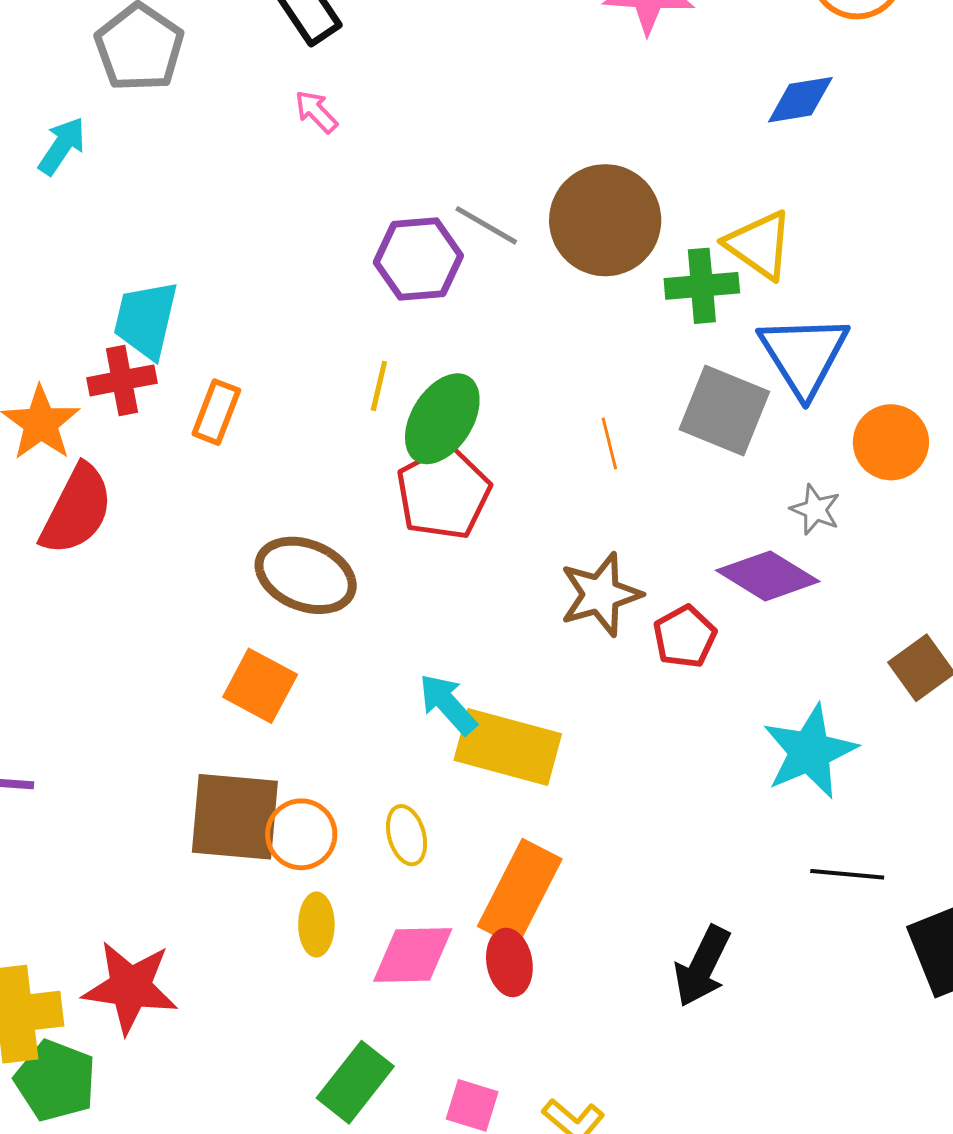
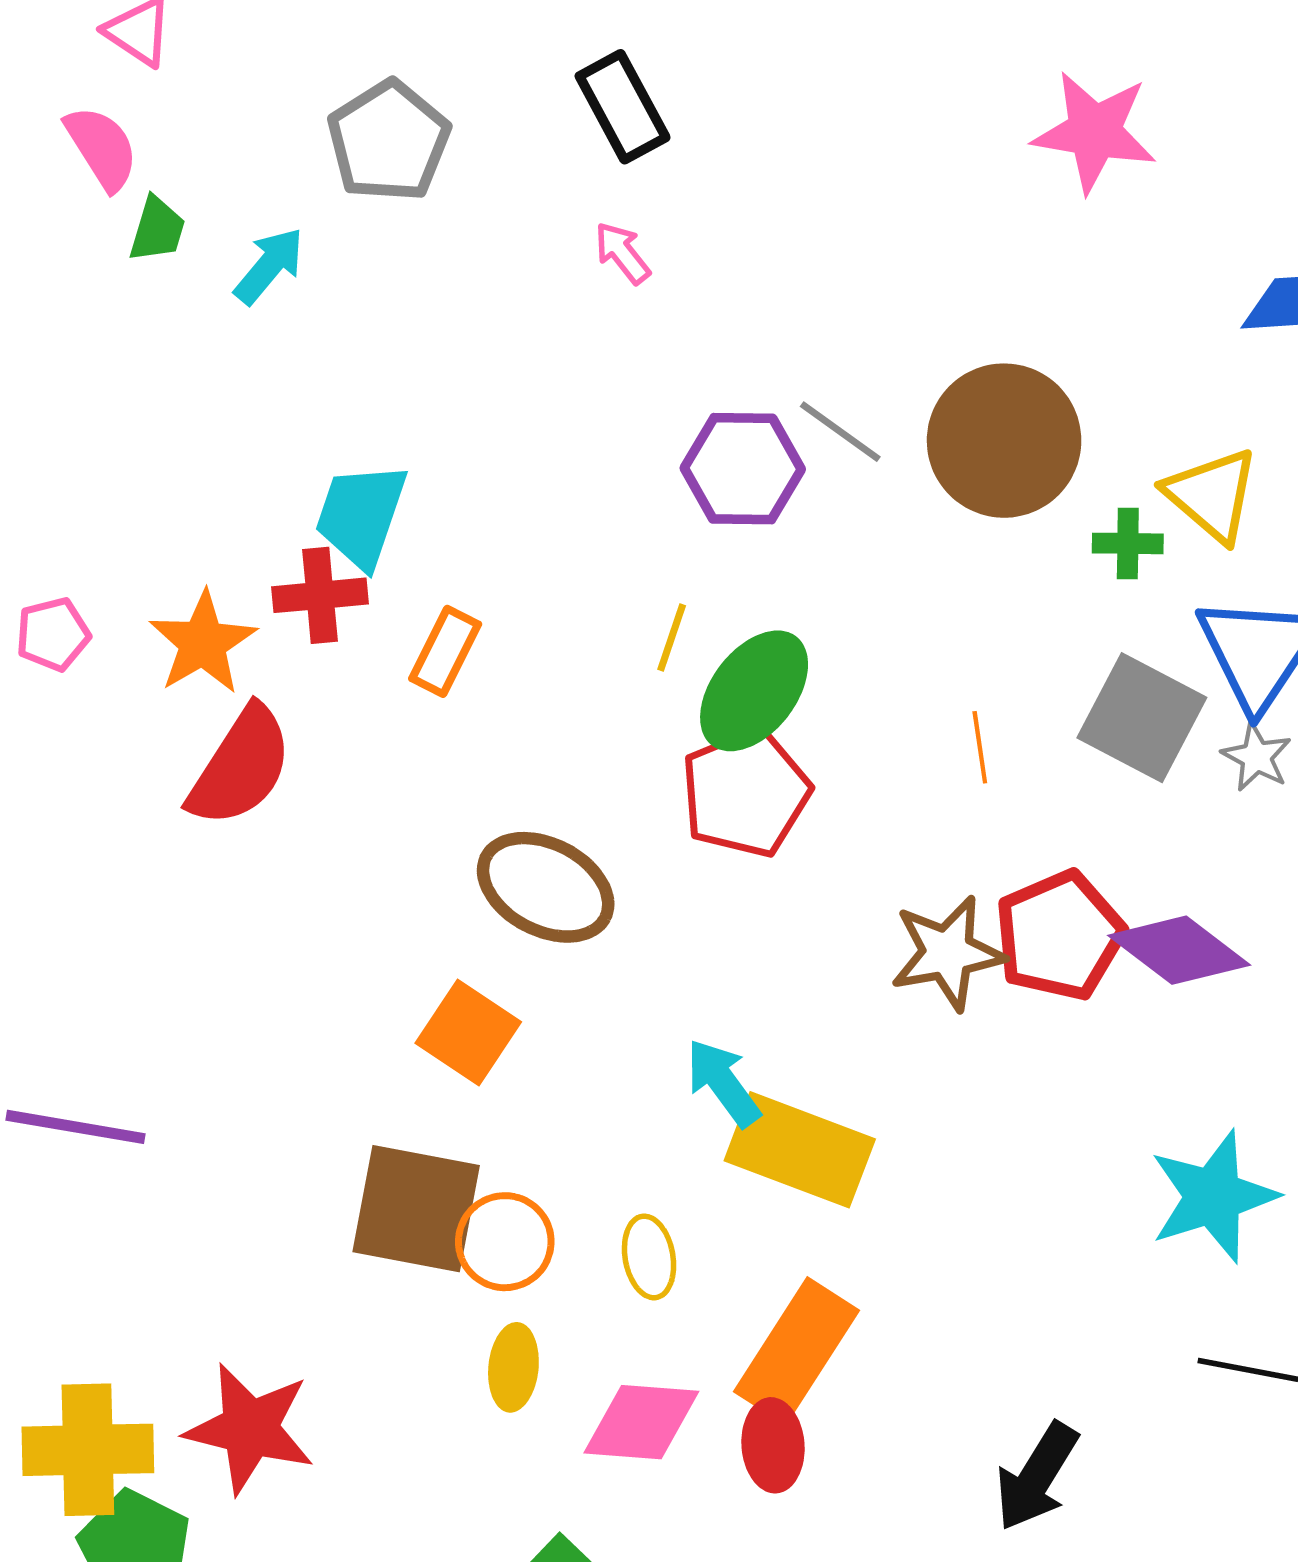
green cross: (702, 286) -> (1128, 543), size x0.7
gray star: (815, 510) -> (1257, 757), moved
red pentagon: (685, 637) -> (1060, 936), moved, size x1.5

